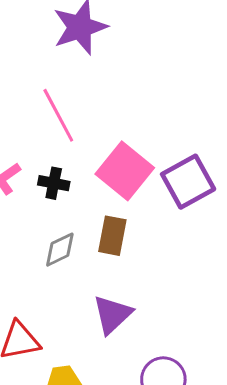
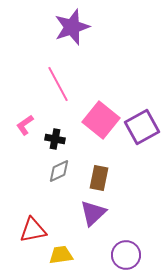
black cross: (54, 183) -> (55, 139), moved
brown rectangle: (112, 236) -> (99, 178), moved

